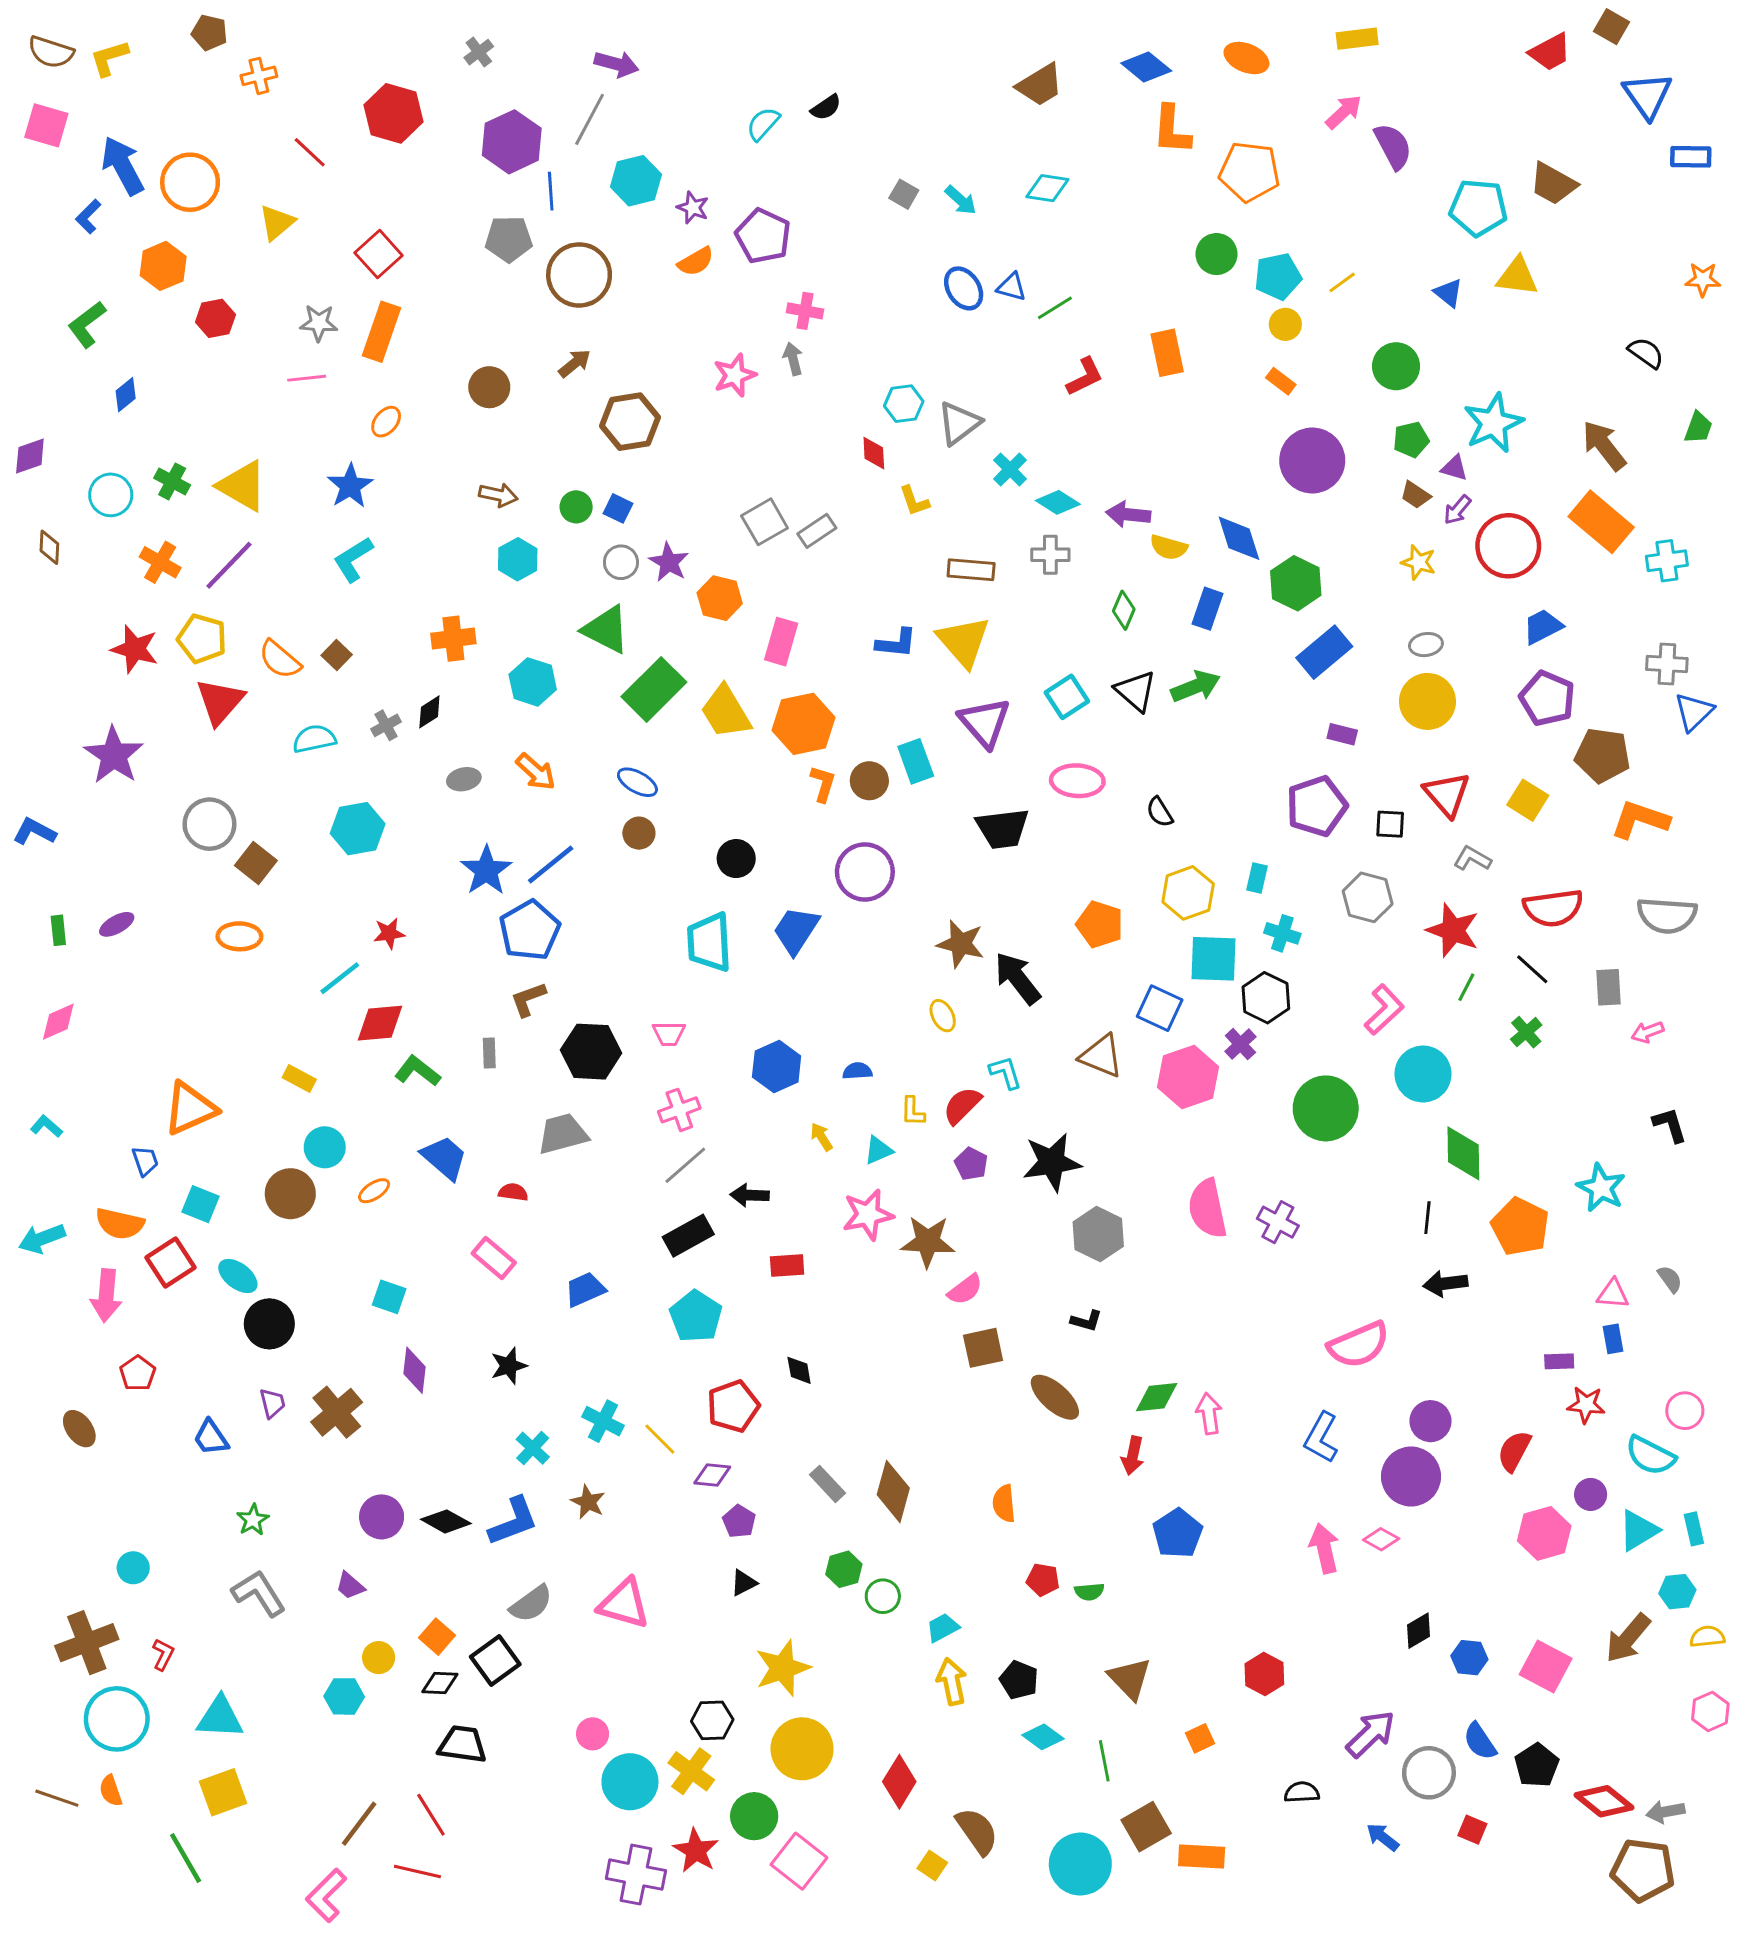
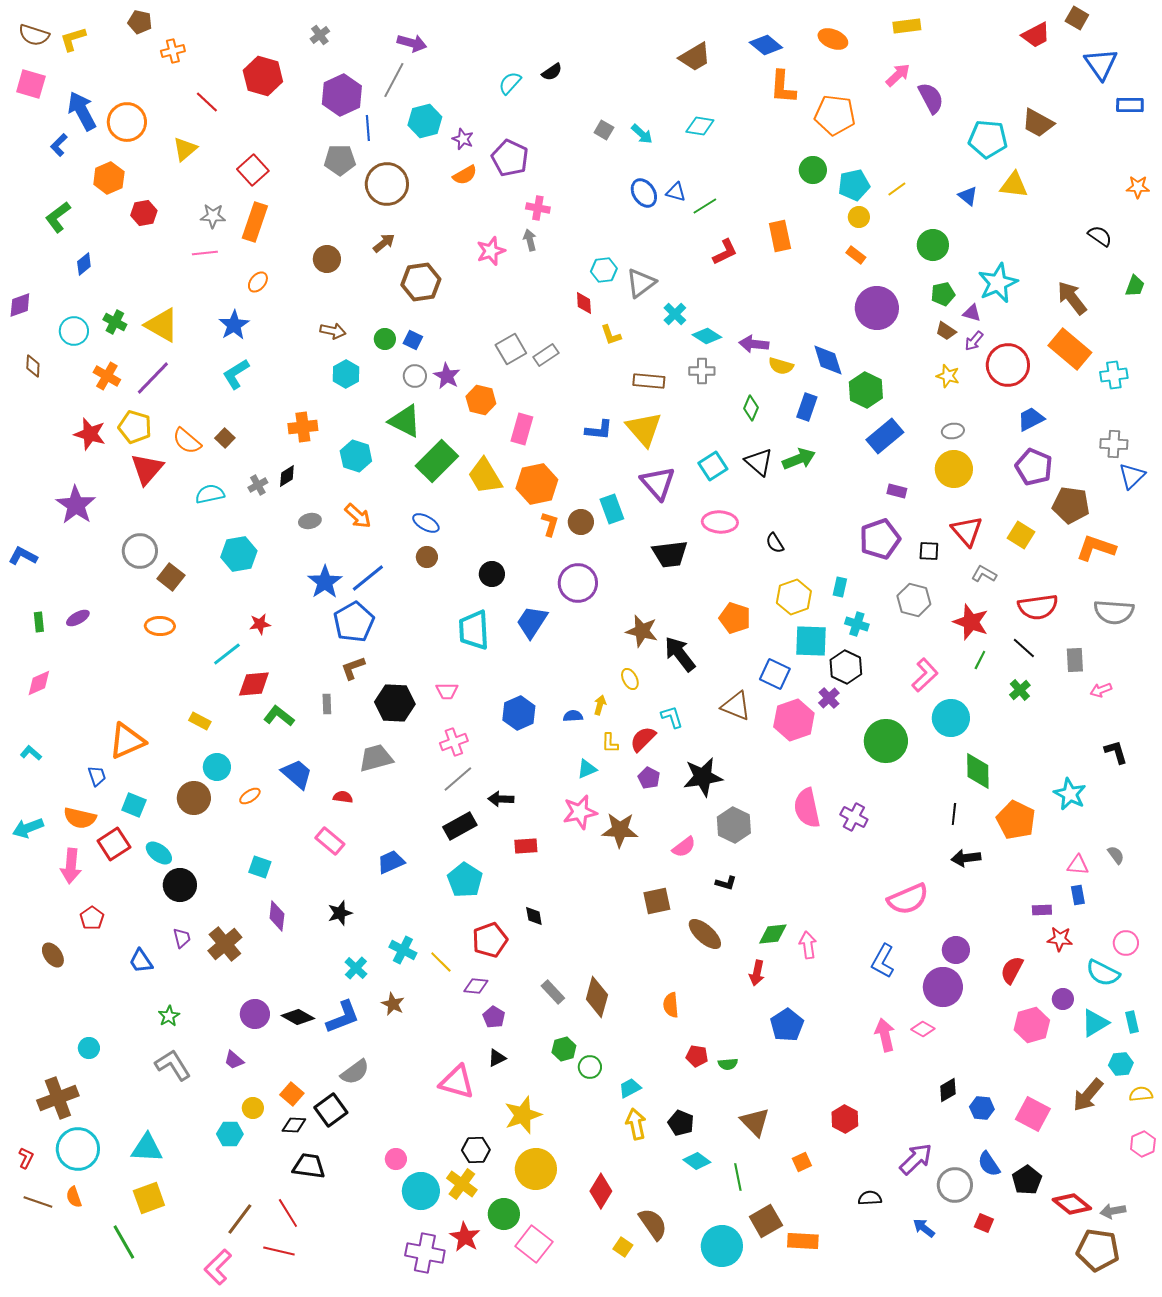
yellow arrow: (821, 1137) -> (600, 705), moved, turned 48
pink semicircle: (965, 1289) -> (684, 847), moved
pink triangle: (624, 1604) -> (457, 1082), moved
red L-shape: (163, 1655) -> (26, 1158), moved

